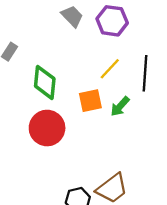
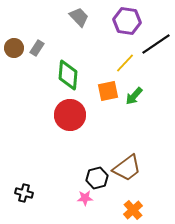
gray trapezoid: (72, 16) -> (79, 17), moved
black line: (145, 73) -> (156, 44), moved, turned 52

